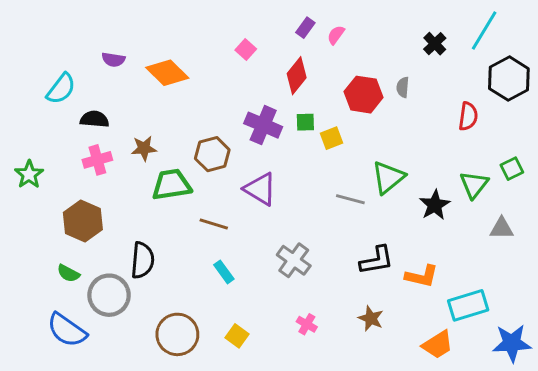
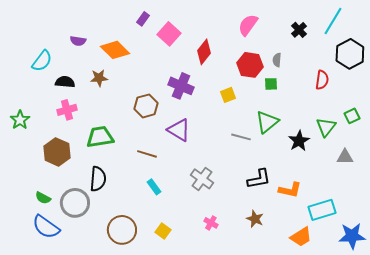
purple rectangle: (305, 28) -> (143, 19), moved
pink semicircle: (336, 35) -> (248, 25), moved, size x1.6
pink square: (246, 49) -> (169, 34), size x1.6
green square: (305, 122) -> (271, 84), moved
brown star: (144, 148) -> (99, 78), moved
green trapezoid: (172, 185) -> (100, 137), moved
green semicircle: (68, 273) -> (43, 198), moved

